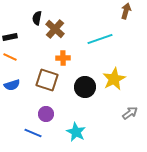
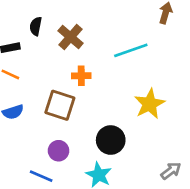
black semicircle: (37, 18) -> (36, 26), moved
black circle: (85, 87) -> (111, 140), moved
gray arrow: (130, 113) -> (171, 171), moved

